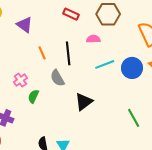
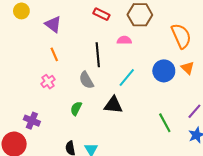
orange line: (42, 53) -> (54, 54), moved
cyan line: (105, 64) -> (127, 77), moved, turned -30
green semicircle: (33, 96) -> (76, 109), moved
black triangle: (84, 102) -> (113, 105), turned 42

